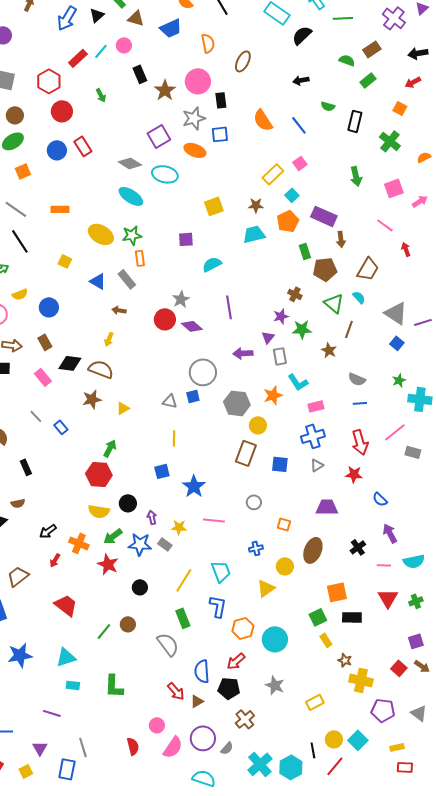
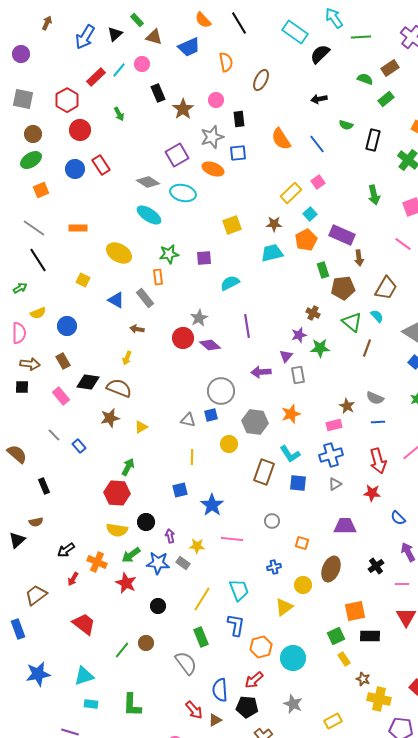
pink circle: (198, 81) -> (216, 100), size x0.6
green star: (132, 235) -> (169, 254), moved
brown star: (329, 350) -> (347, 406), moved
cyan L-shape: (298, 382) -> (290, 454), moved
yellow circle: (258, 425) -> (229, 444), moved

